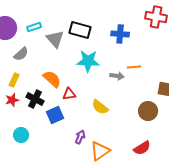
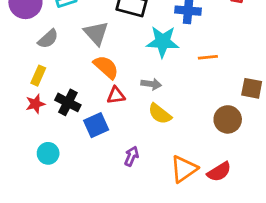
gray triangle: (55, 39) -> (96, 33), moved
cyan star: (88, 61) -> (163, 42), moved
gray arrow: (117, 76) -> (151, 84), moved
orange semicircle: (52, 79) -> (106, 67), moved
orange triangle: (100, 151) -> (184, 169), moved

